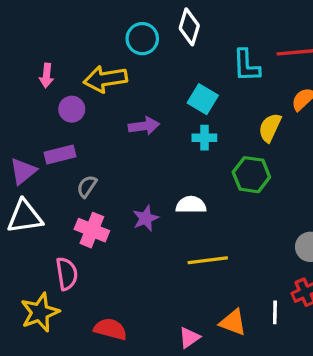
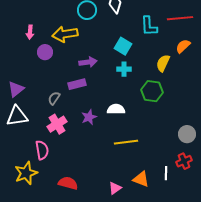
purple rectangle: (60, 154) -> (77, 84), moved
pink cross: (92, 230) -> (57, 124), turned 36

